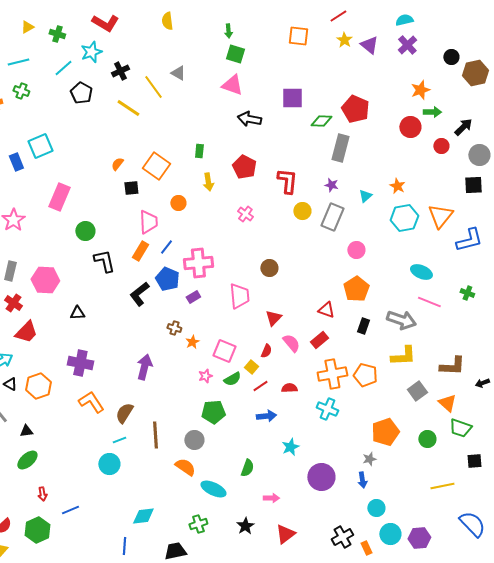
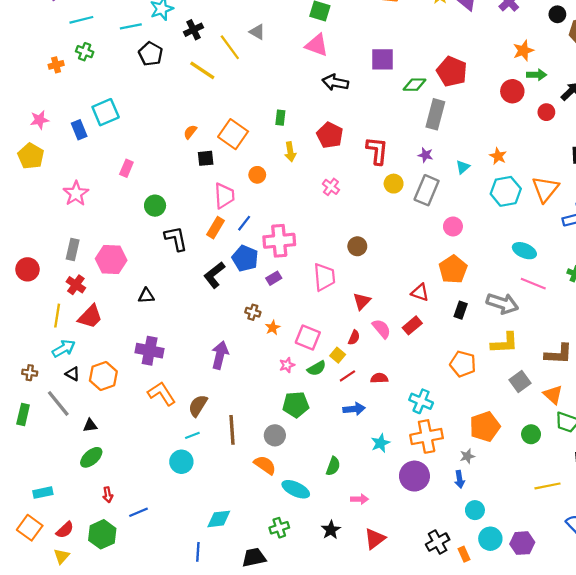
cyan line: (63, 68) -> (131, 26), turned 30
pink rectangle: (59, 197) -> (126, 168), size x0.6
orange cross: (332, 374) -> (427, 436), moved

